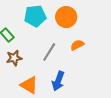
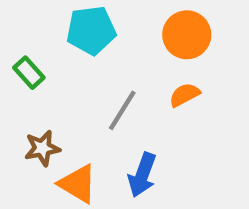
orange circle: (66, 17) -> (187, 35), moved
brown star: (14, 58) -> (42, 148), moved

